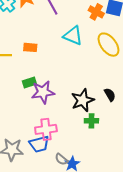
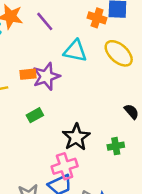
purple star: (43, 92) -> (46, 76), moved
black star: (83, 100) -> (76, 137), moved

